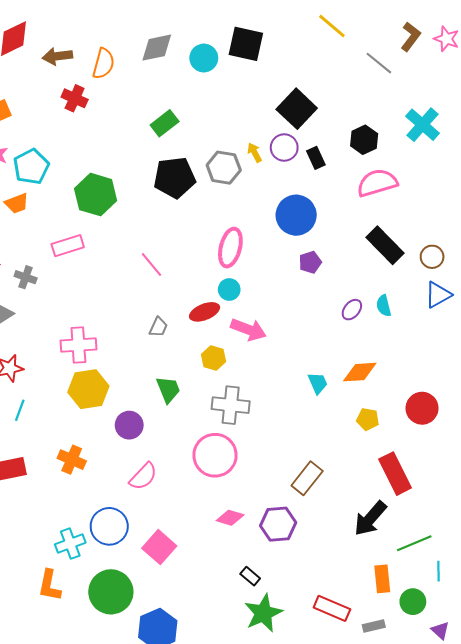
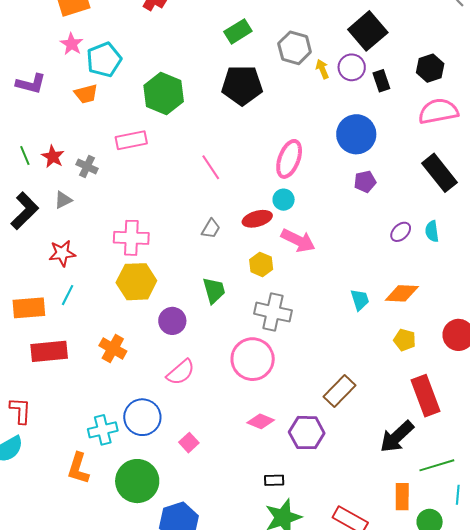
gray hexagon: (224, 168) -> (295, 48), moved
pink square: (159, 547) -> (189, 443), size x0.6
black rectangle: (250, 576) -> (274, 480), turned -48

